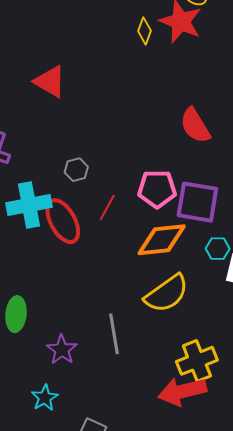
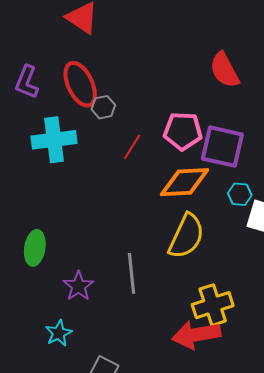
red ellipse: (63, 221) -> (80, 84), moved
yellow semicircle: (167, 294) -> (186, 236), turned -33

